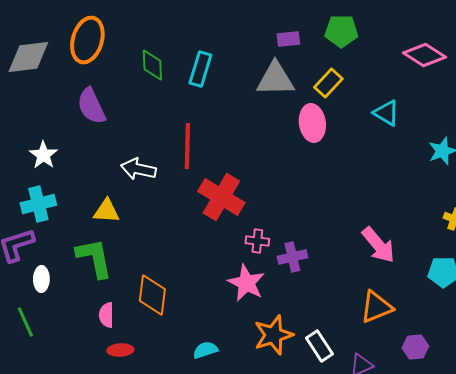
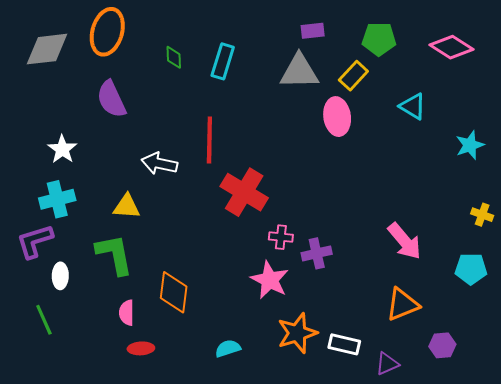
green pentagon: (341, 31) -> (379, 39), moved
green diamond: (152, 65) -> (174, 57), size x0.7
white rectangle: (319, 346) -> (344, 344), turned -44

